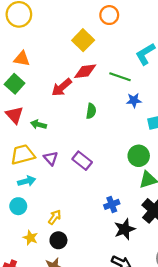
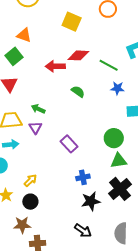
yellow square: (83, 40) -> (72, 22), moved, turned -30
red arrow: (62, 87) -> (55, 66), turned 30
green semicircle: (91, 111) -> (78, 92), turned -72
green arrow: (38, 125) -> (38, 109), moved
purple rectangle: (82, 161) -> (69, 144), moved

